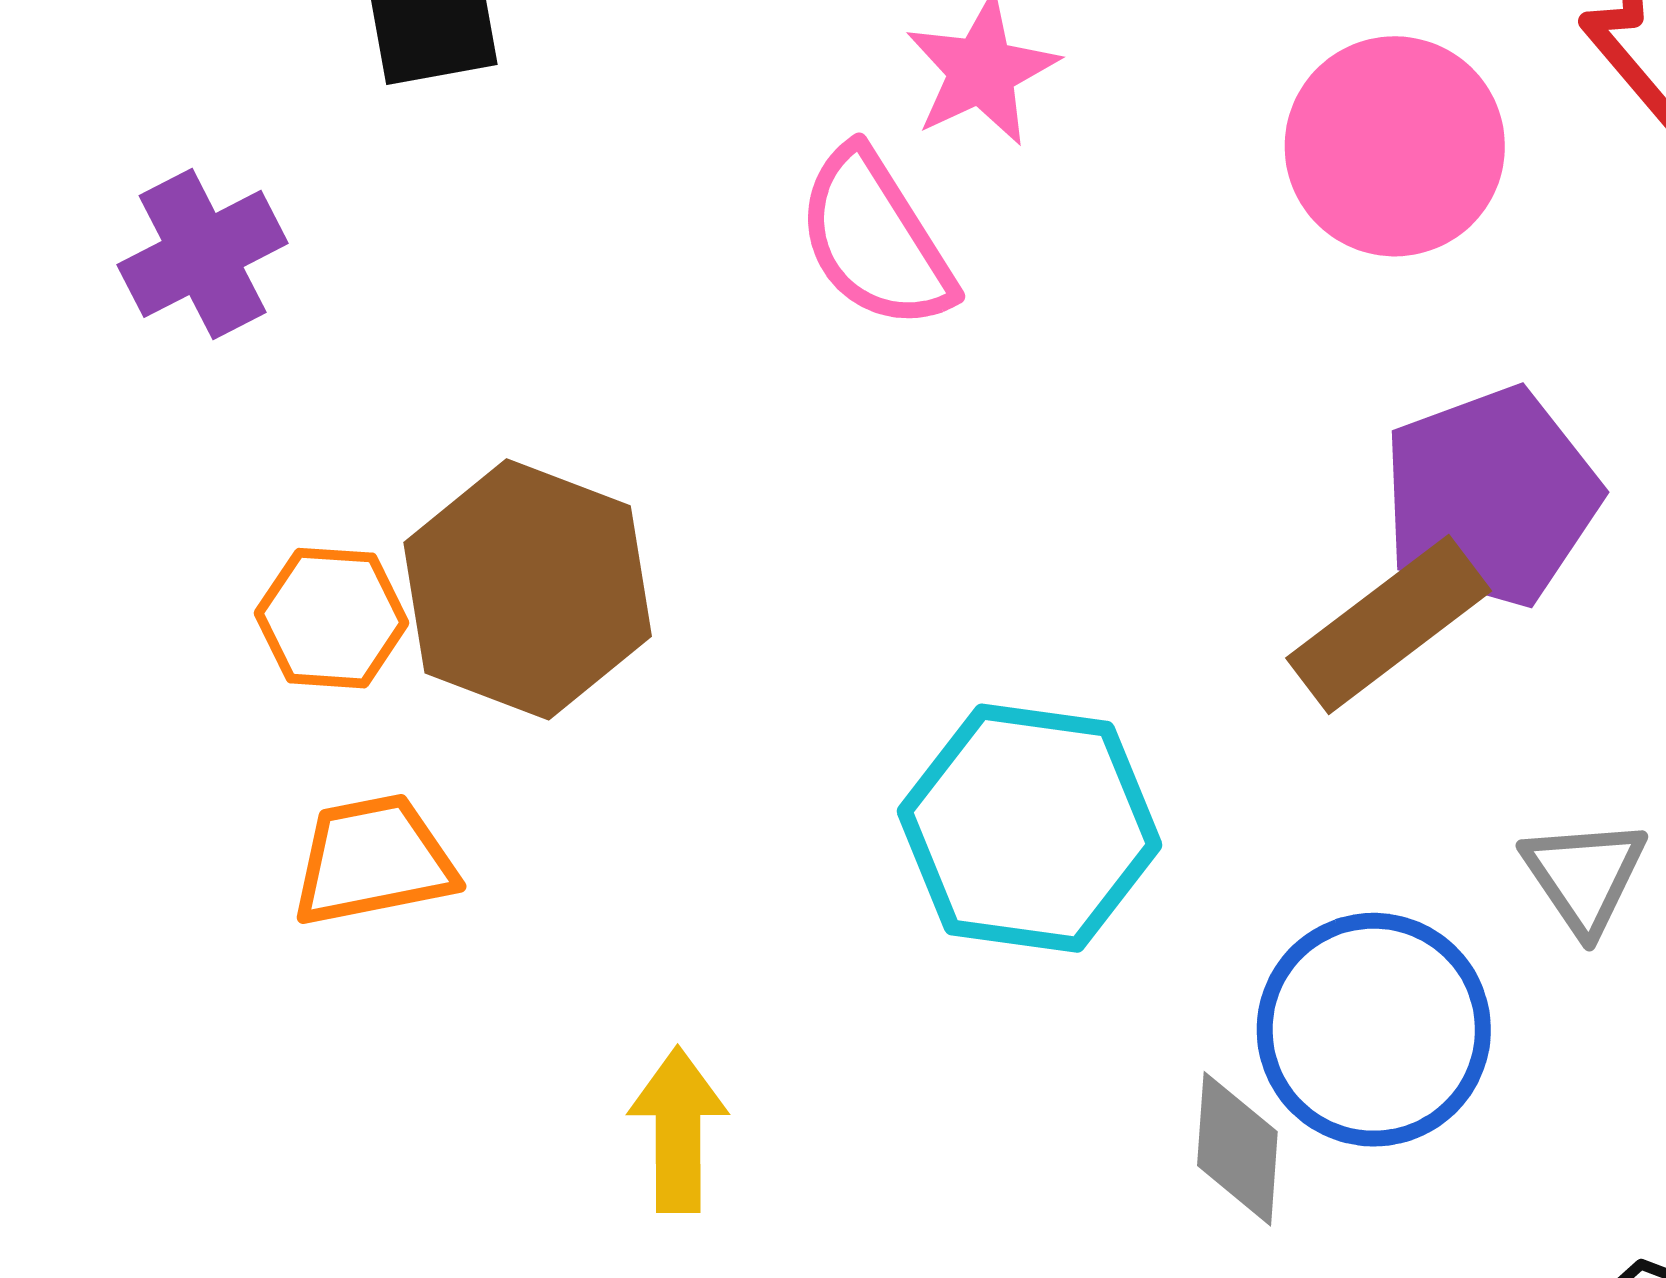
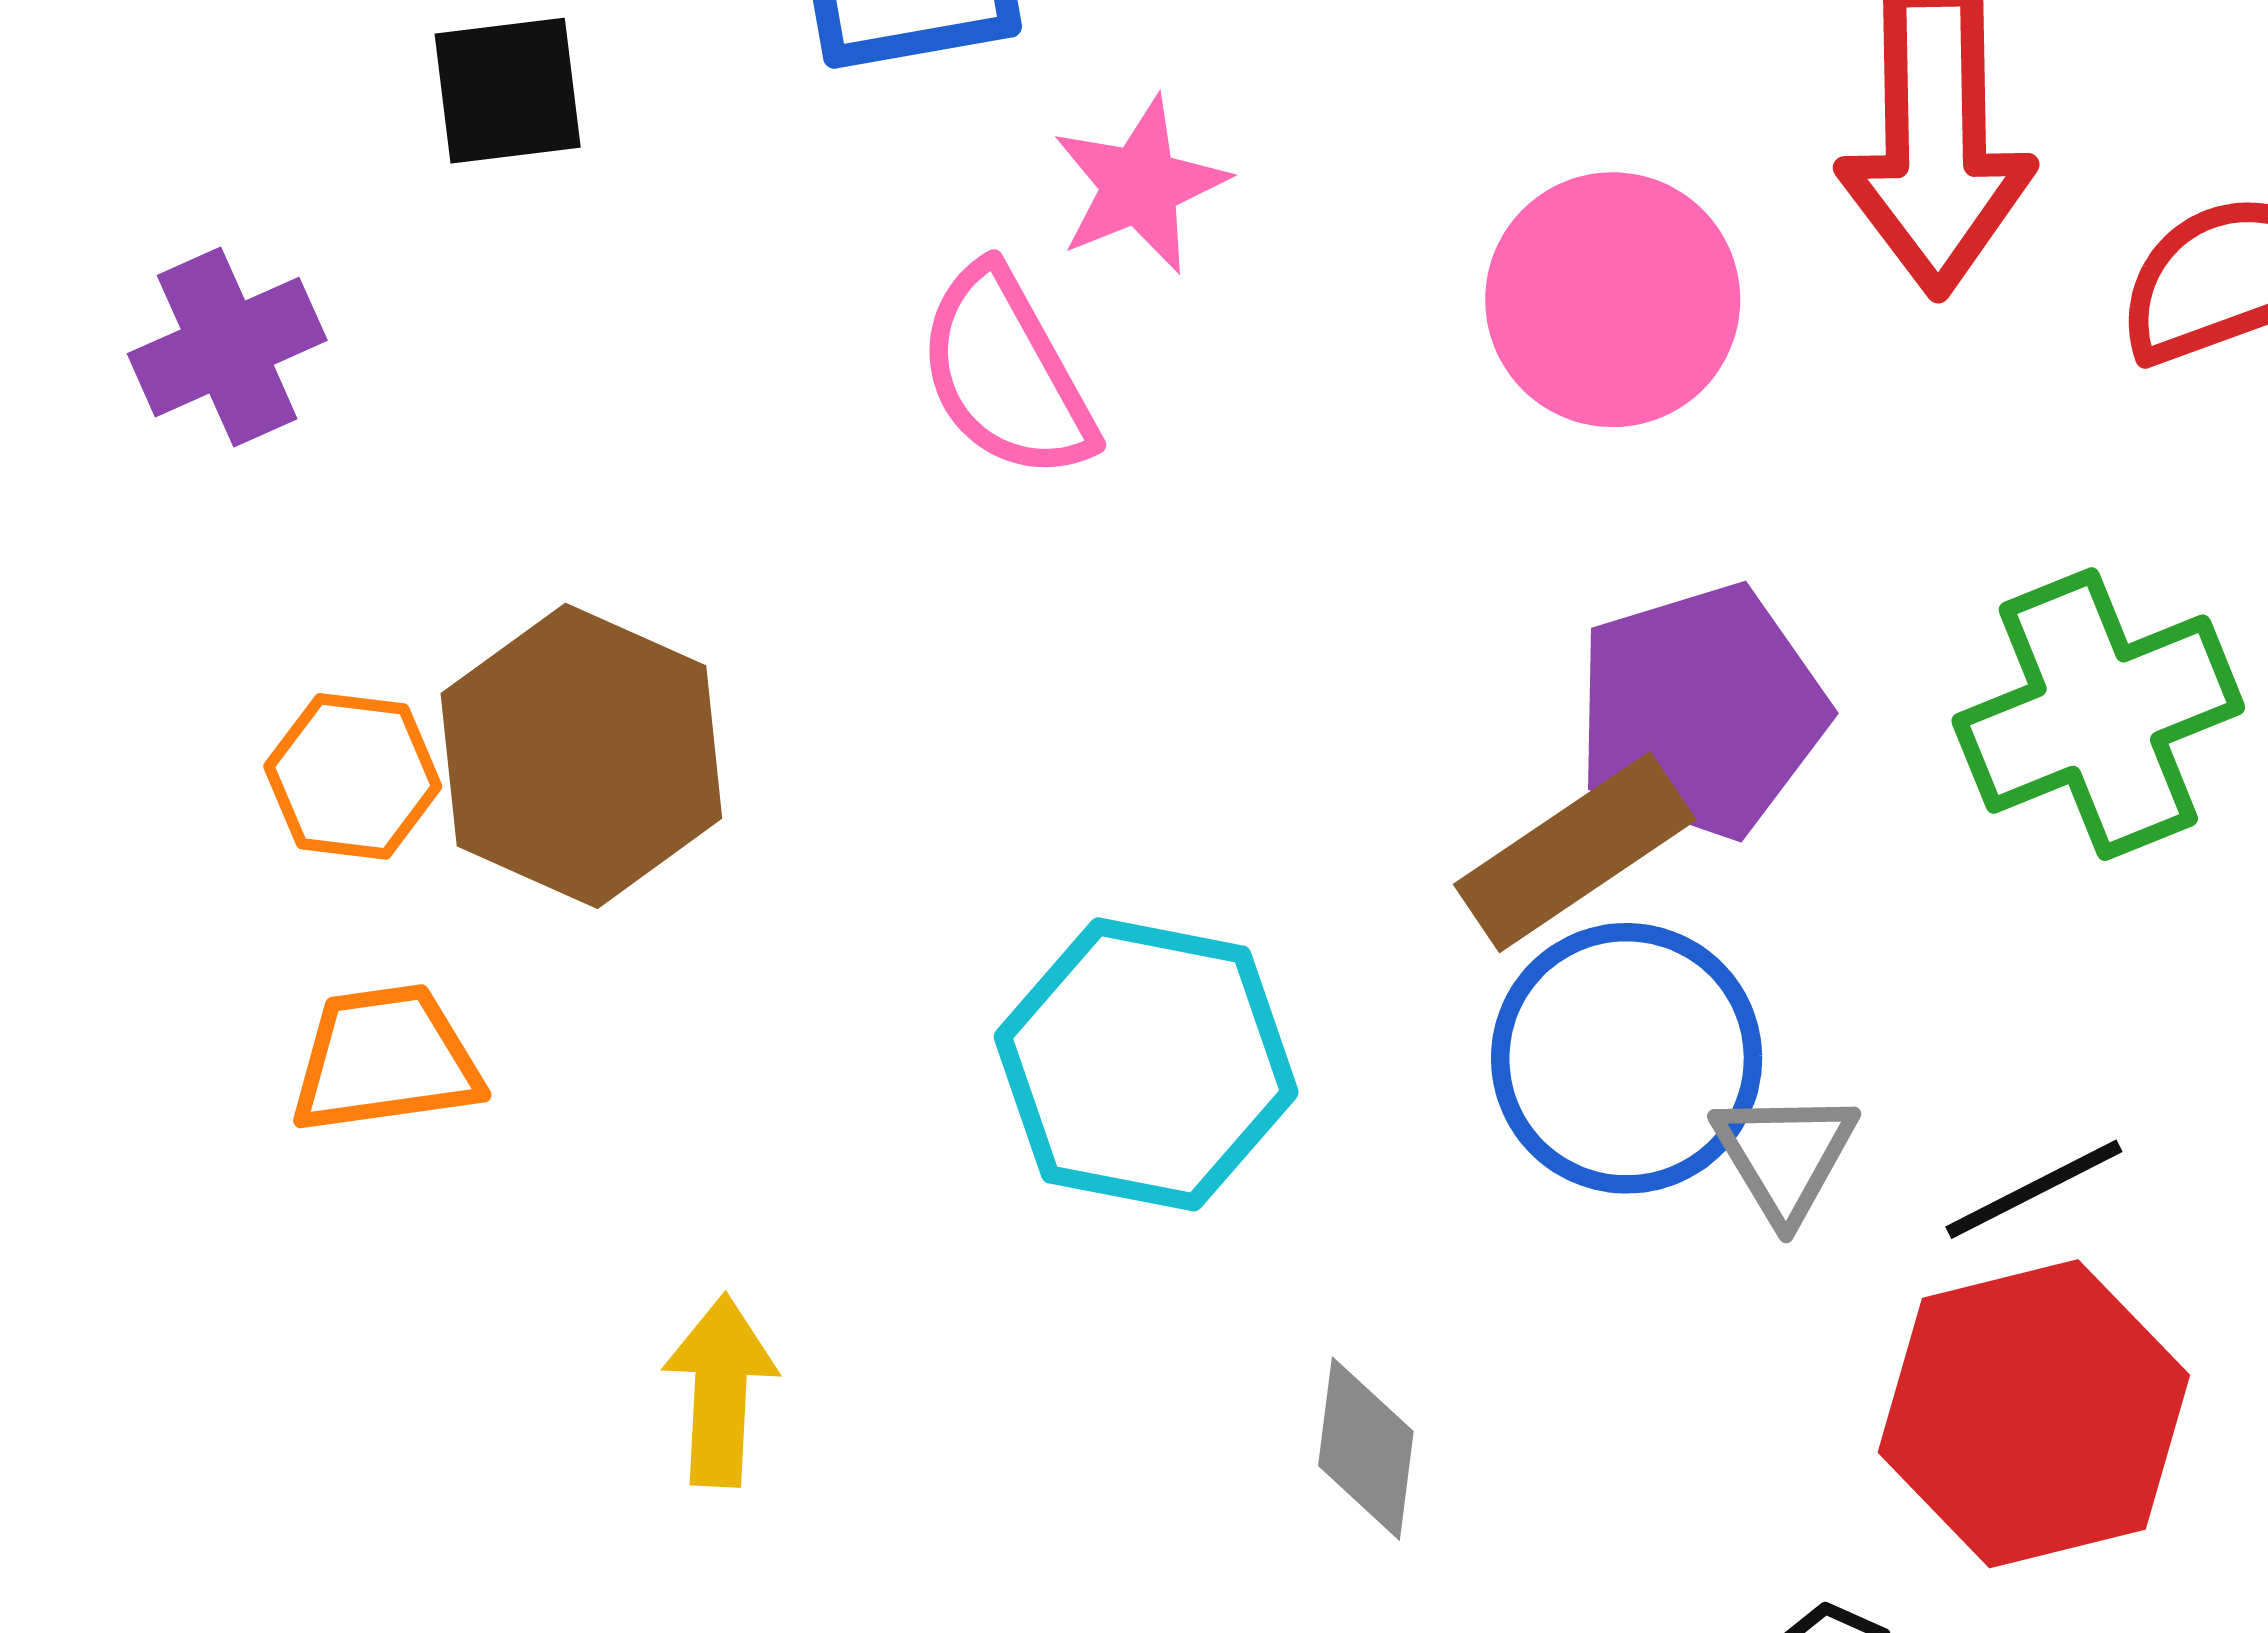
blue circle: (1374, 1030) -> (1627, 1058), moved

